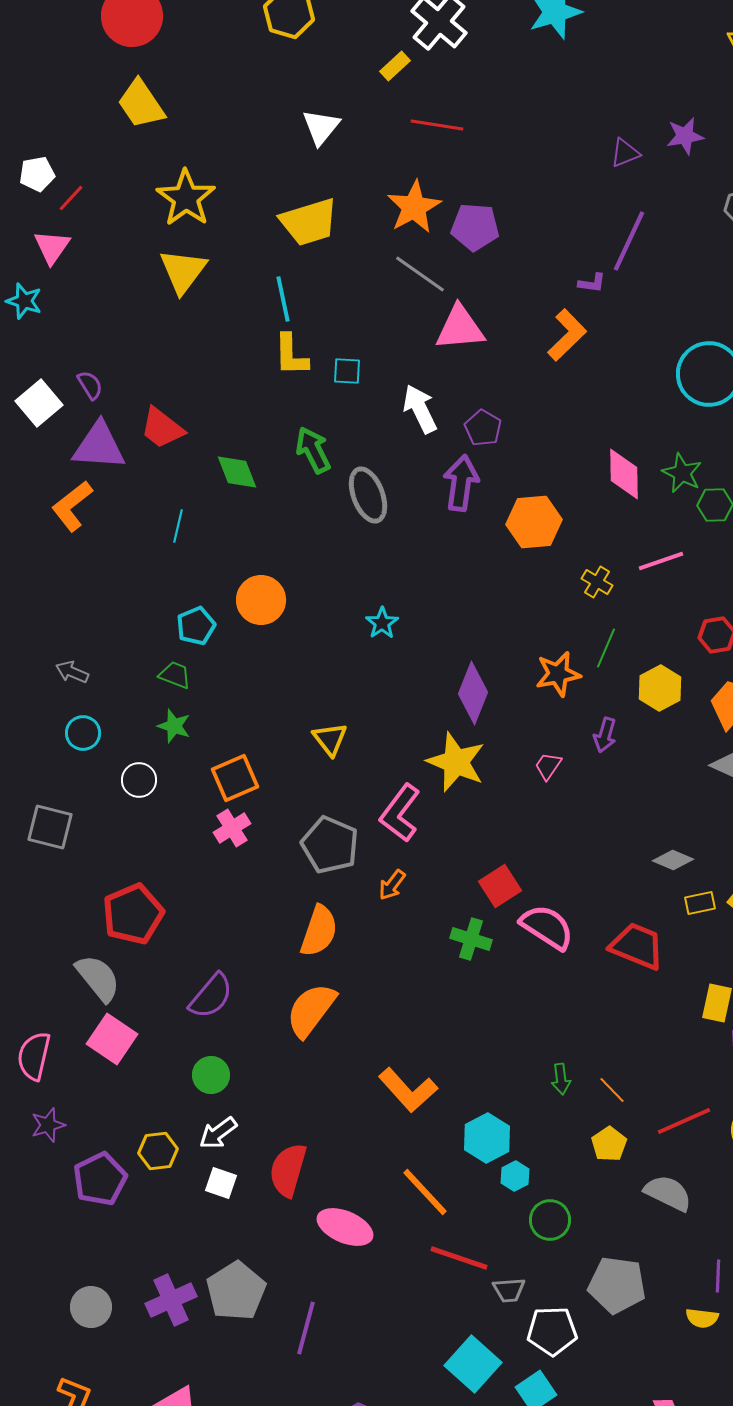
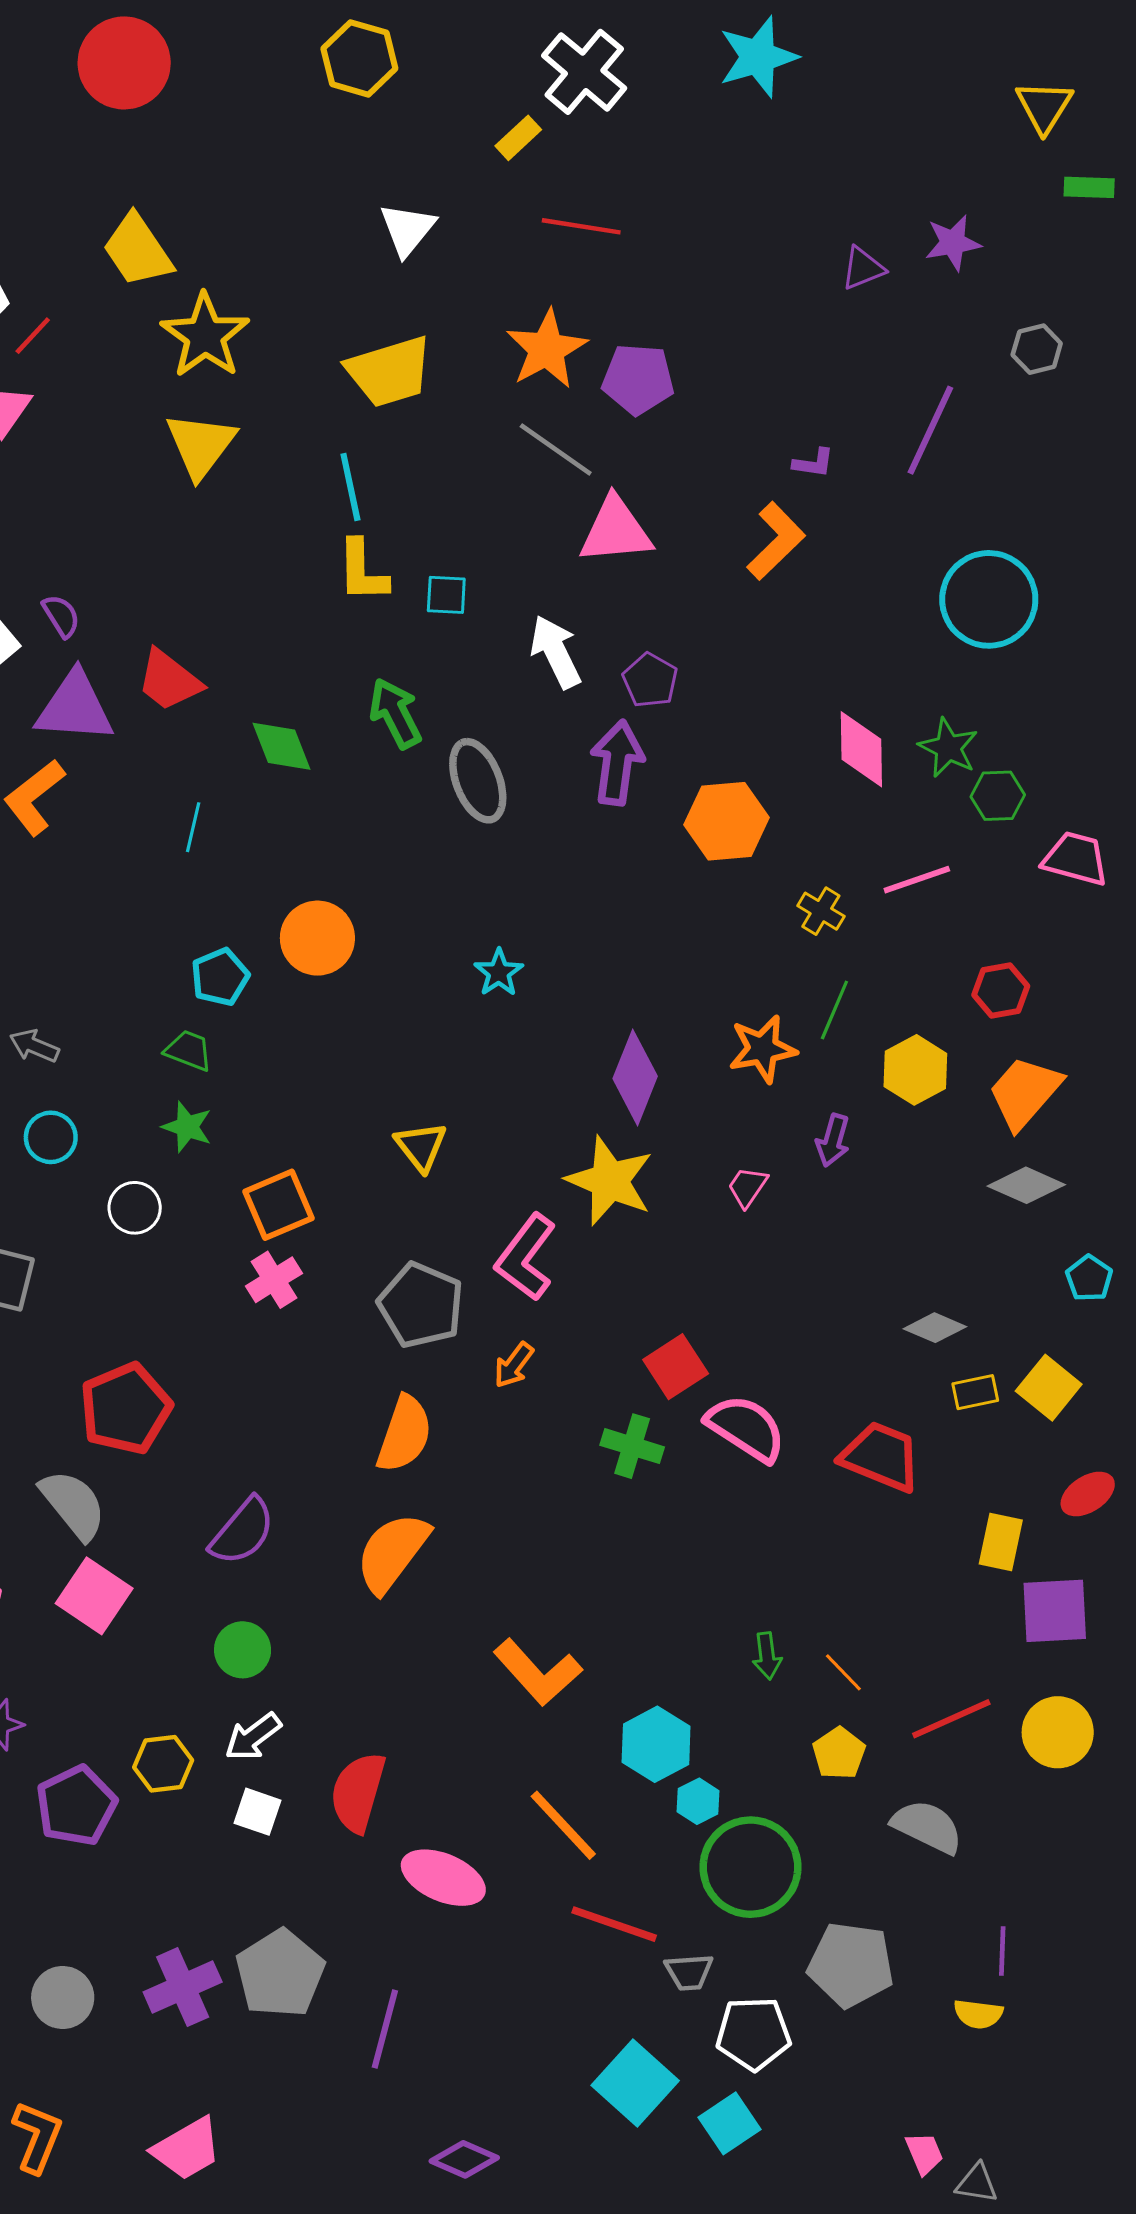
yellow trapezoid: (141, 104) -> (138, 250), moved
purple line: (629, 241) -> (930, 430), moved
green circle: (550, 1220) -> (751, 1867), size x1.6

